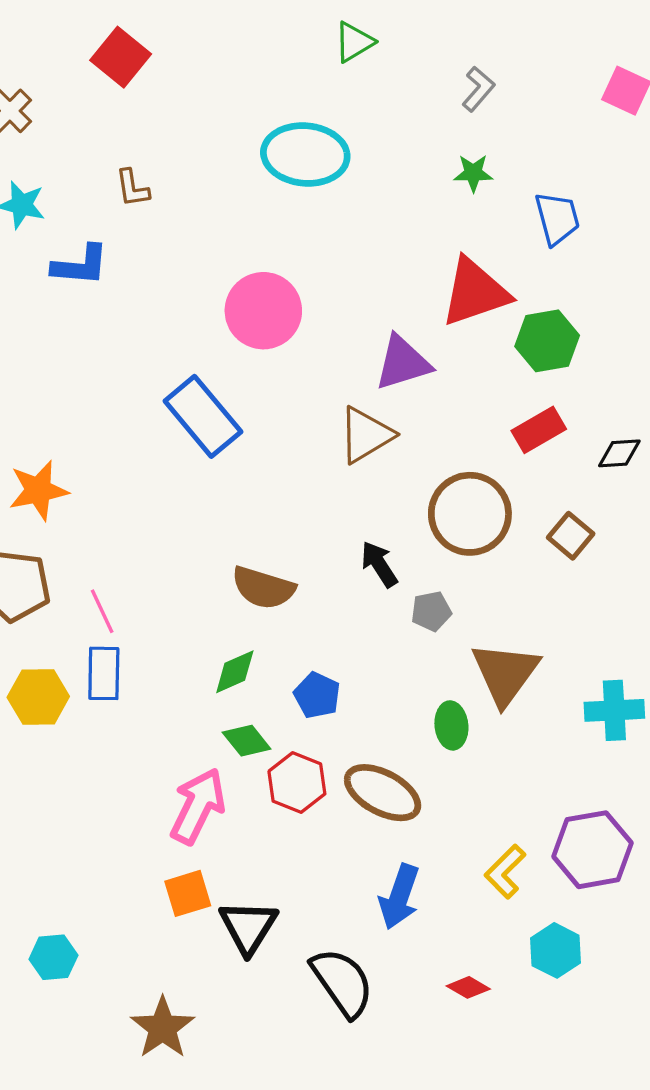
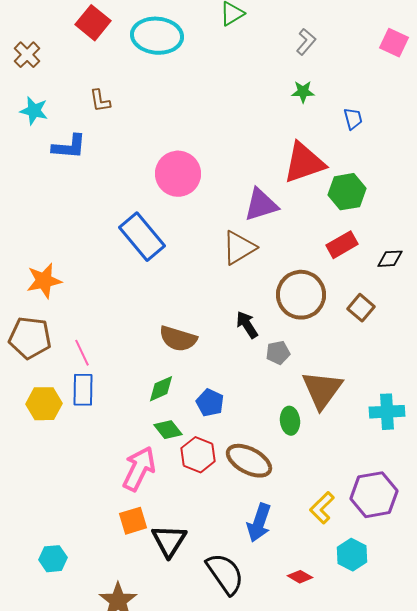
cyan ellipse: (305, 154) -> (157, 36), moved
blue trapezoid: (557, 218) -> (353, 119), size x0.7

